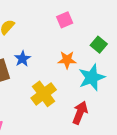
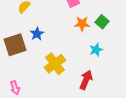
orange star: (67, 60) -> (82, 24), moved
cyan star: (92, 77) -> (96, 50), size x0.6

